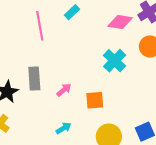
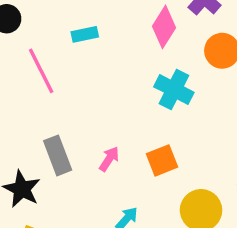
cyan rectangle: (72, 12) -> (85, 34), turned 49
pink diamond: (120, 22) -> (164, 27), turned -50

